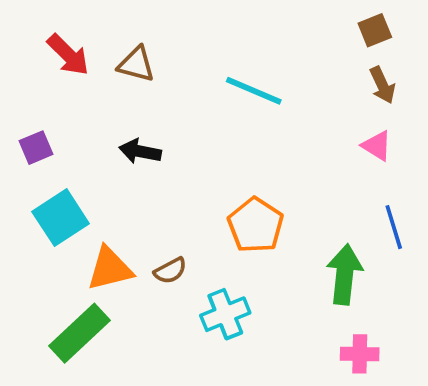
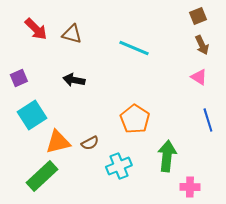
green arrow: (345, 274) -> (167, 156), moved

